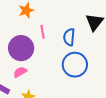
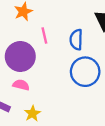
pink semicircle: (20, 72) -> (21, 85), turned 48

